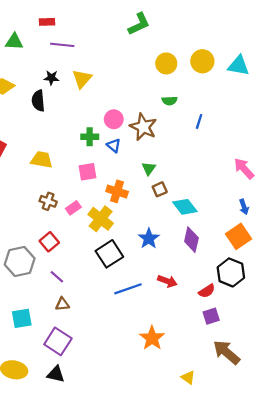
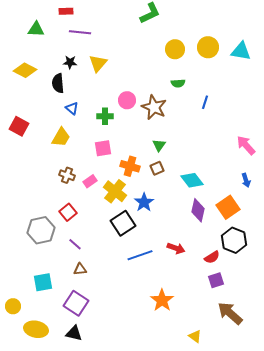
blue triangle: (114, 146) -> (72, 108), moved
yellow trapezoid: (42, 160) -> (61, 137), turned 110
brown square: (160, 189) -> (157, 168), moved
orange square: (238, 236) -> (228, 207), moved
blue star: (149, 239) -> (144, 202), moved

